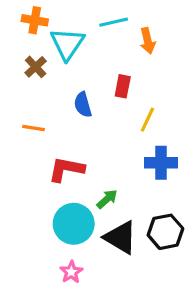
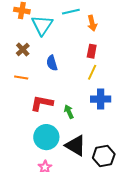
brown cross: (36, 67) -> (23, 50), moved
red rectangle: (123, 86) -> (92, 51), moved
green arrow: (107, 199) -> (69, 112), moved, turned -72
black hexagon: (165, 232) -> (104, 156), moved

